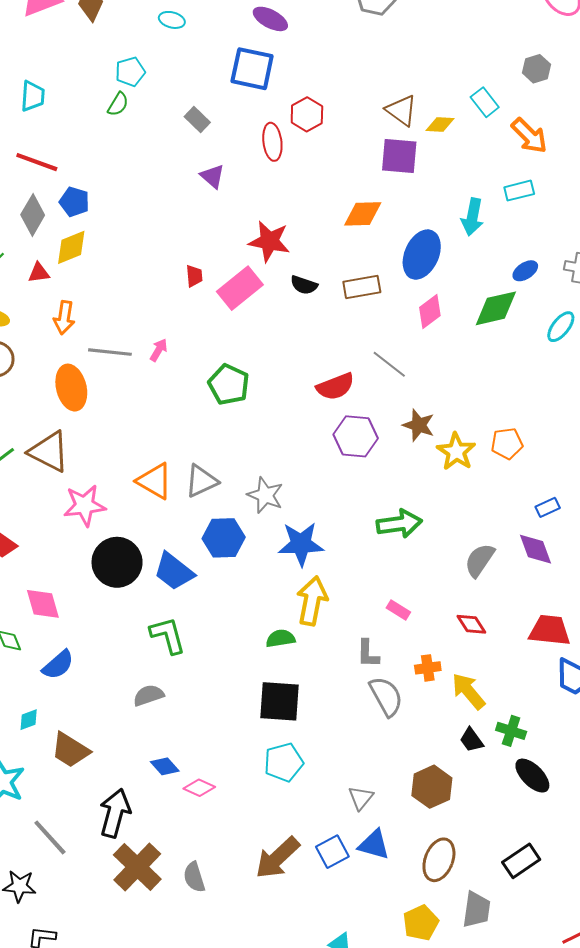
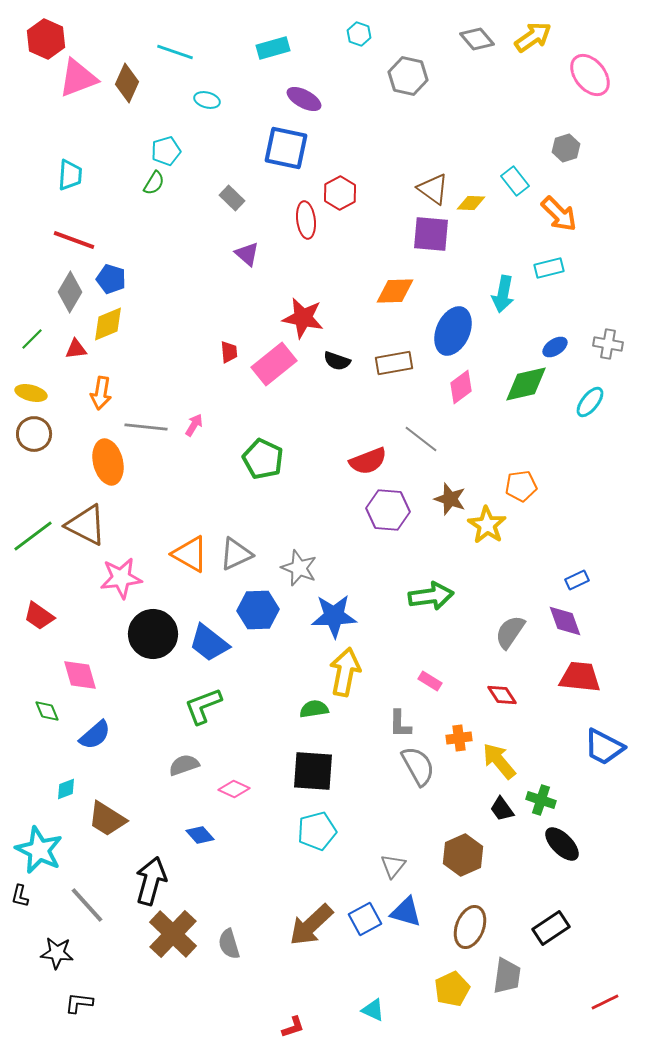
orange pentagon: (507, 443) -> (521, 486), moved
red trapezoid: (550, 630) -> (580, 677), moved
green L-shape: (168, 635) -> (203, 706), turned -96
pink diamond: (199, 788) -> (234, 789), moved

